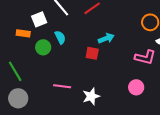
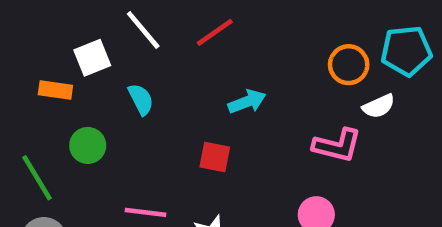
green circle: (43, 47) -> (88, 145), moved
red square: (92, 53) -> (215, 157), moved

